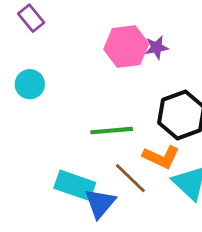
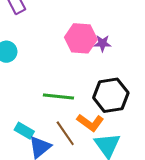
cyan rectangle: (75, 185) -> (24, 131), size x0.7

